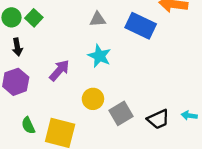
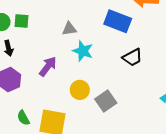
green square: (34, 18) -> (22, 21), turned -35
gray triangle: (98, 19) -> (69, 29), moved
black trapezoid: (158, 119) -> (132, 57), moved

